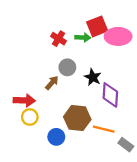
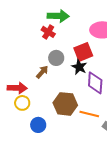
red square: (97, 26) -> (83, 52), moved
green arrow: (83, 38) -> (58, 16), moved, size x1.5
blue circle: (56, 137) -> (38, 125), moved

